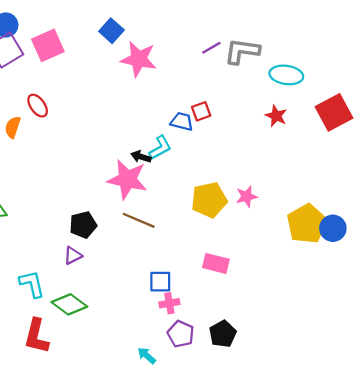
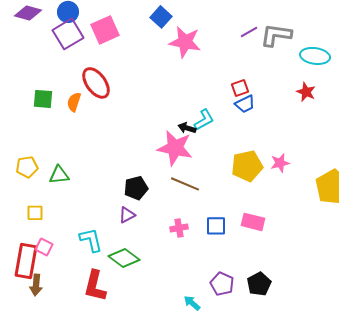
red ellipse: (38, 106) -> (96, 83), size x1.5
blue trapezoid: (182, 122) -> (245, 104), moved, turned 140
blue square: (160, 282) -> (216, 226), moved
pink cross: (169, 303) -> (179, 228), moved

